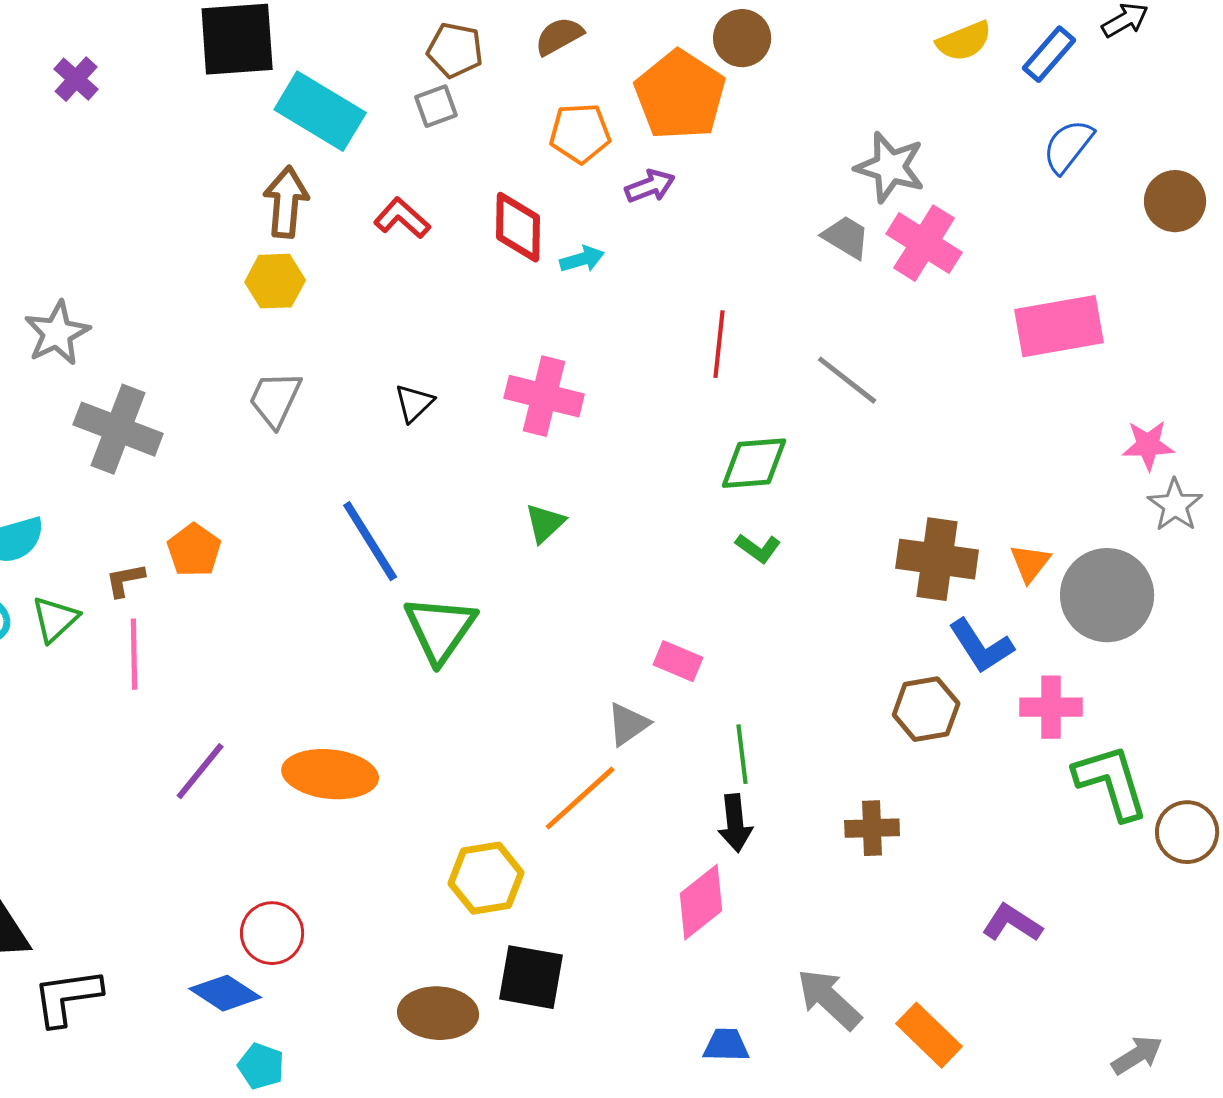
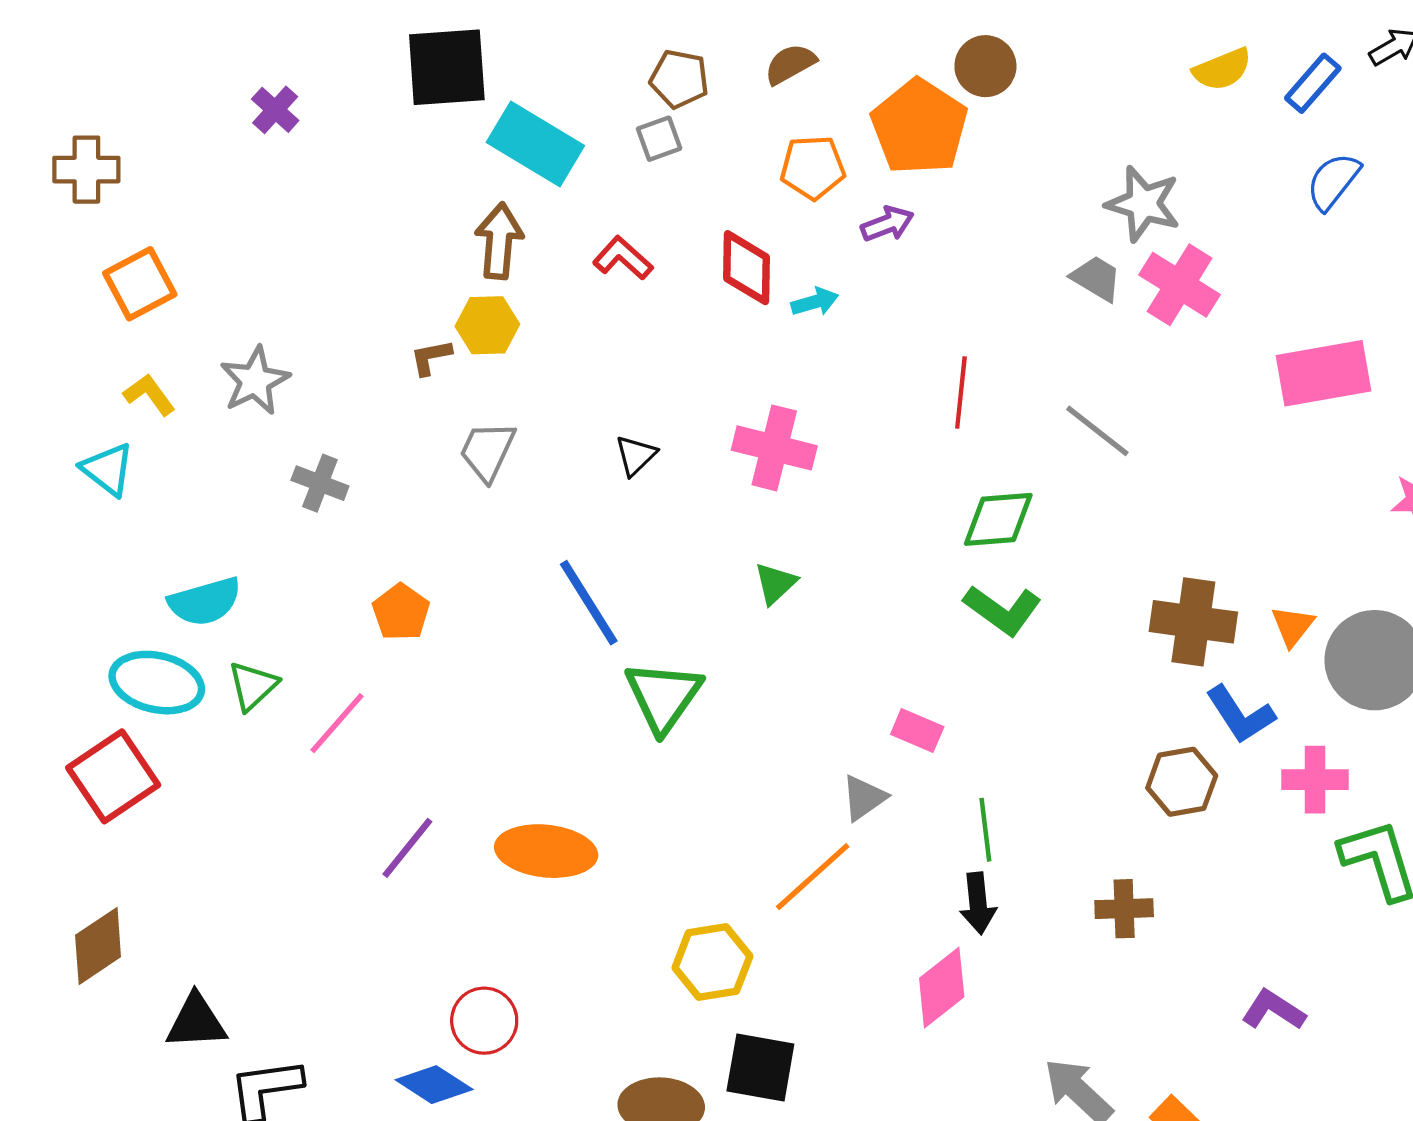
gray cross: (118, 429) -> (320, 483), size x0.6
green L-shape: (758, 548) -> (1003, 610), size x1.6
brown L-shape: (125, 580) -> (431, 357), moved
pink line: (134, 654) -> (337, 723), turned 42

